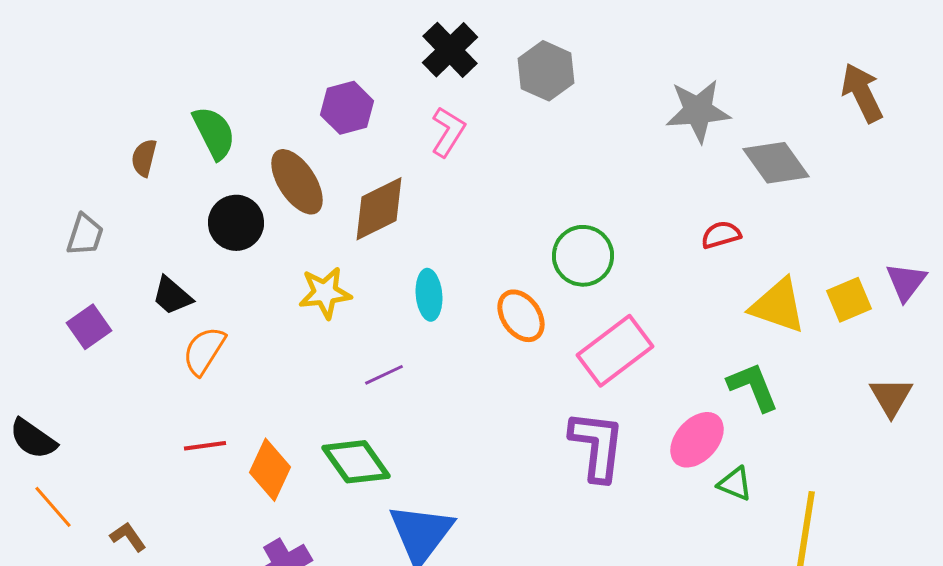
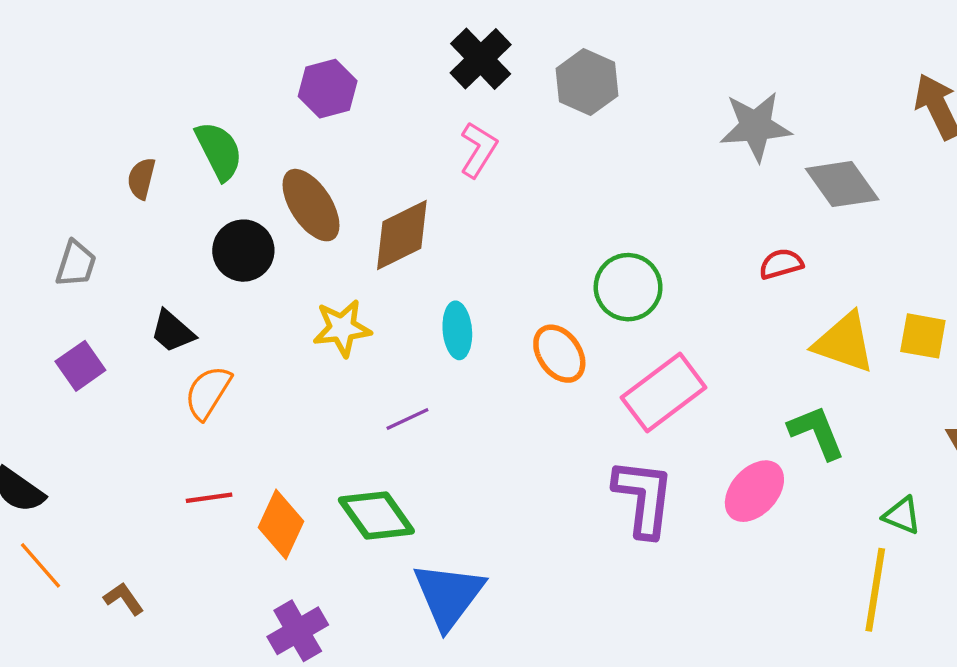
purple hexagon: (347, 108) -> (328, 89), moved
yellow square: (849, 300) -> (923, 336), turned 33
green triangle: (735, 484) -> (902, 515), moved

